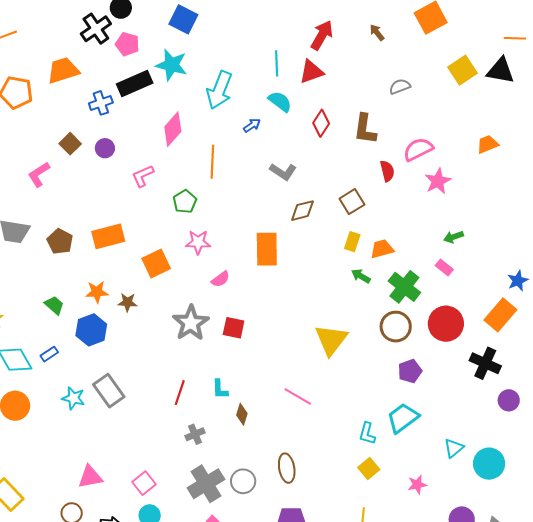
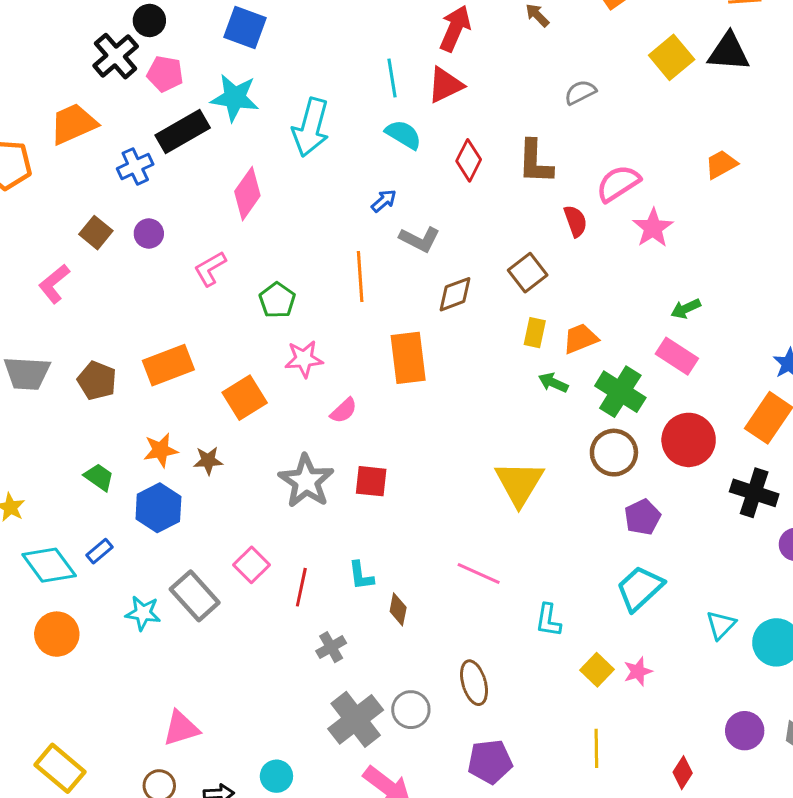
blue arrow: (252, 125) -> (384, 201), moved
orange line: (212, 162) -> (360, 277), moved
pink rectangle: (444, 268) -> (677, 356), size x1.5
cyan L-shape: (367, 433) -> (548, 620), moved
pink square: (144, 483) -> (251, 565), moved
pink star: (417, 485) -> (638, 671), moved

